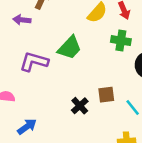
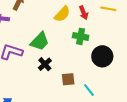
black cross: (80, 106) -> (45, 64), moved

